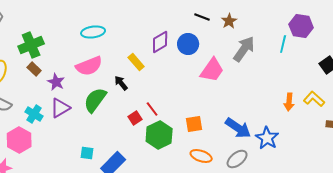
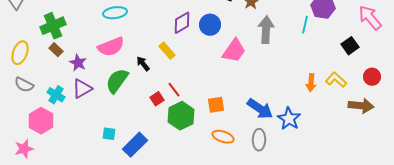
gray arrow: (244, 49) -> (266, 30), turned -32
yellow rectangle: (136, 62) -> (167, 51), moved
gray ellipse: (237, 159) -> (259, 140), turned -50

